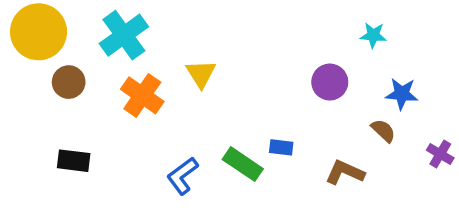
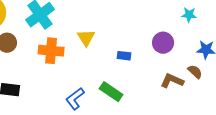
orange cross: (142, 95) -> (51, 51), turned -30
blue rectangle: (281, 147) -> (124, 56), moved
brown L-shape: (345, 172) -> (172, 81), moved

